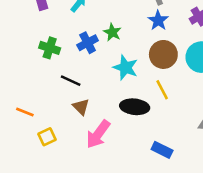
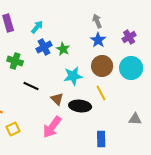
blue cross: (88, 43) -> (44, 47), moved
cyan star: (125, 68) -> (73, 76), turned -30
brown triangle: (81, 107) -> (57, 99), moved
blue rectangle: (162, 150) -> (101, 139), turned 63

